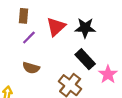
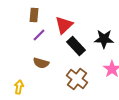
black star: (85, 28) -> (104, 39), moved
black rectangle: (85, 59) -> (76, 46), moved

